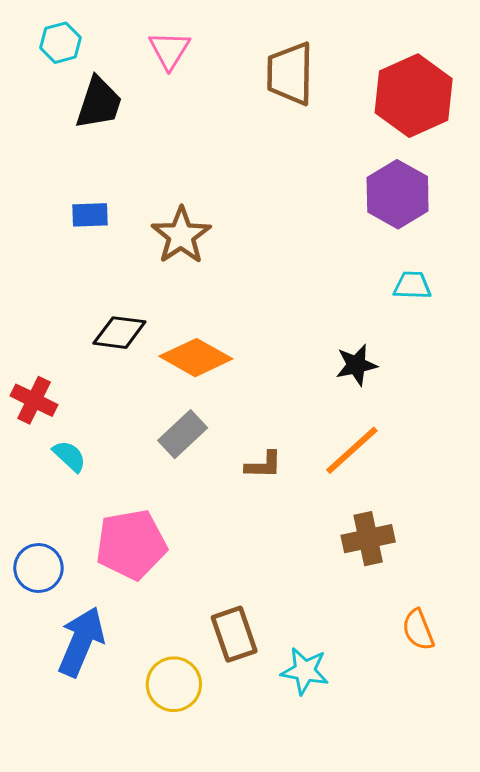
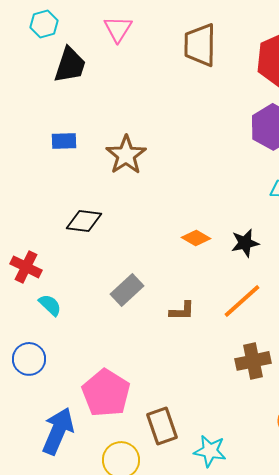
orange diamond: (196, 358) -> (196, 238), moved, size x0.6
pink pentagon: (131, 544) -> (106, 393), moved, turned -30
blue circle: (38, 568) -> (29, 359), moved

